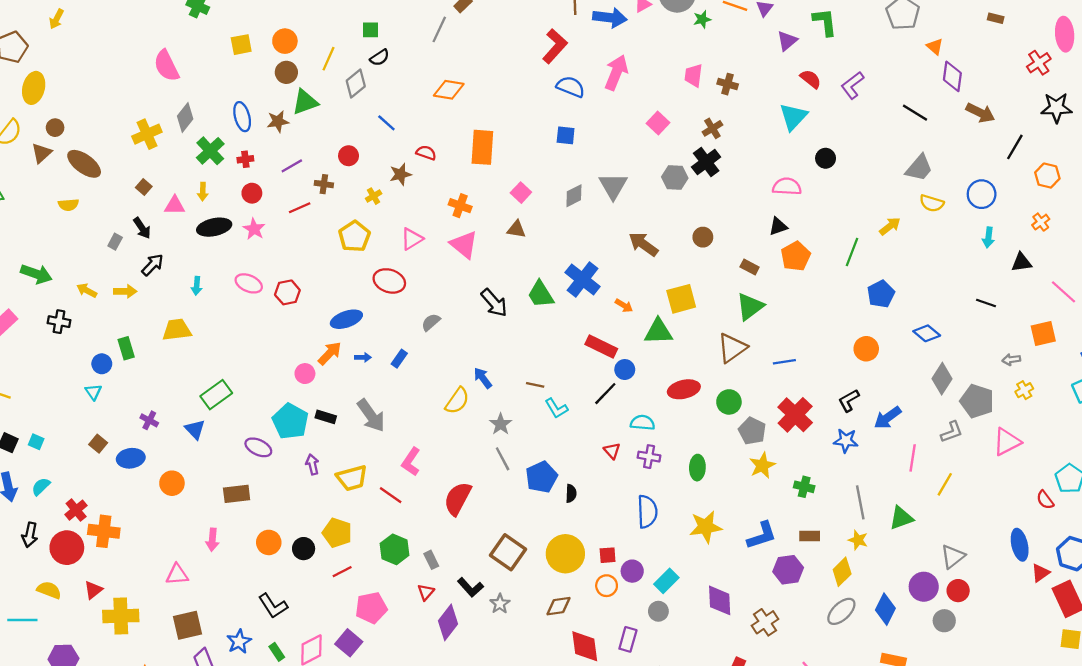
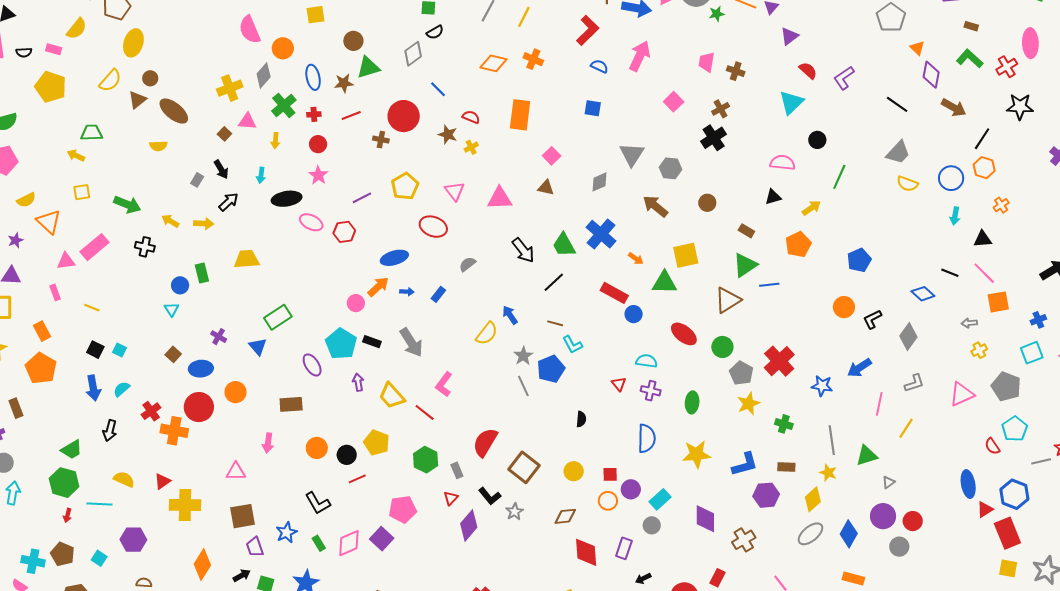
green L-shape: (825, 22) -> (970, 59), moved, turned -44
orange circle: (285, 41) -> (283, 48), moved
yellow line: (328, 59) -> (524, 17), moved
blue semicircle: (571, 87) -> (599, 66), size x0.7
red circle: (349, 156) -> (404, 116), size x1.8
purple line: (292, 166) -> (362, 198), moved
brown star: (400, 174) -> (448, 135), turned 30
orange hexagon: (1047, 176) -> (984, 168), moved
gray hexagon: (675, 177) -> (671, 168), moved
yellow cross: (374, 196) -> (471, 147), moved
gray diamond: (574, 196) -> (600, 182), moved
pink triangle: (175, 205) -> (247, 121), moved
orange cross: (460, 206) -> (533, 59), moved
red line: (300, 208) -> (351, 116), moved
yellow arrow: (890, 226) -> (811, 208), moved
black ellipse: (214, 227) -> (287, 199), moved
pink triangle: (412, 239) -> (455, 191), turned -40
pink triangle: (464, 245) -> (500, 198), turned -44
green line: (852, 252) -> (839, 177), moved
orange pentagon: (796, 256) -> (798, 245), moved
cyan arrow: (197, 286) -> (261, 175), moved
pink line: (1063, 292) -> (984, 273), moved
blue diamond: (927, 333) -> (923, 294), moved
blue line: (784, 362) -> (769, 285), moved
red ellipse: (684, 389) -> (684, 334), turned 48
black line: (605, 394) -> (554, 282), moved
black L-shape: (849, 400) -> (872, 319), moved
gray pentagon: (977, 401) -> (1006, 387), moved
purple ellipse: (258, 447) -> (312, 365), turned 30
blue pentagon: (542, 477) -> (551, 369), moved
yellow trapezoid: (352, 478) -> (392, 396), turned 60
red semicircle: (458, 499) -> (485, 442), moved
red circle: (67, 548) -> (199, 407), moved
yellow circle: (565, 554) -> (574, 471), size x0.6
gray triangle: (953, 556) -> (889, 482), moved, size x0.6
red line: (342, 572) -> (357, 479), moved

